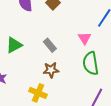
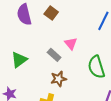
pink triangle: (84, 38) -> (71, 44), moved

